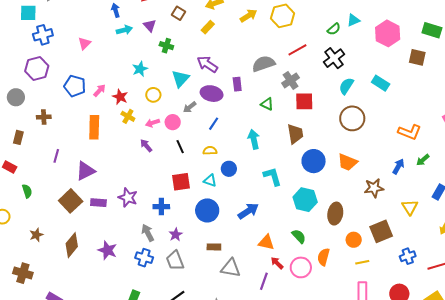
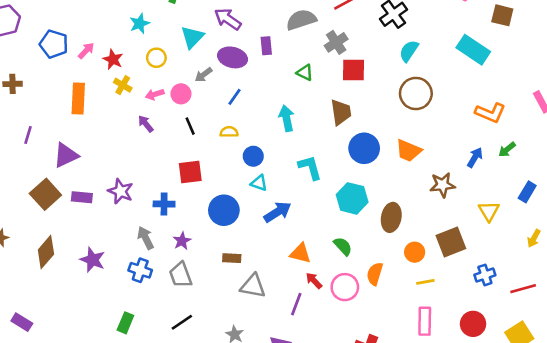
cyan rectangle: (381, 83) -> (473, 50), moved, size x1.4
cyan triangle: (210, 181) -> (259, 183), moved

